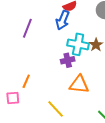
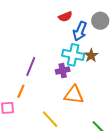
blue arrow: (63, 20) -> (80, 31), moved
purple line: (27, 28) -> (31, 67), moved

